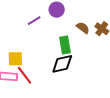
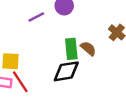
brown semicircle: (83, 28) -> (88, 48), moved

